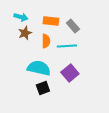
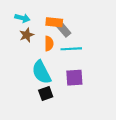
gray rectangle: (73, 26) -> (64, 30), moved
cyan semicircle: (39, 68) -> (41, 72), turned -130
purple square: (70, 73) -> (74, 78), turned 36

